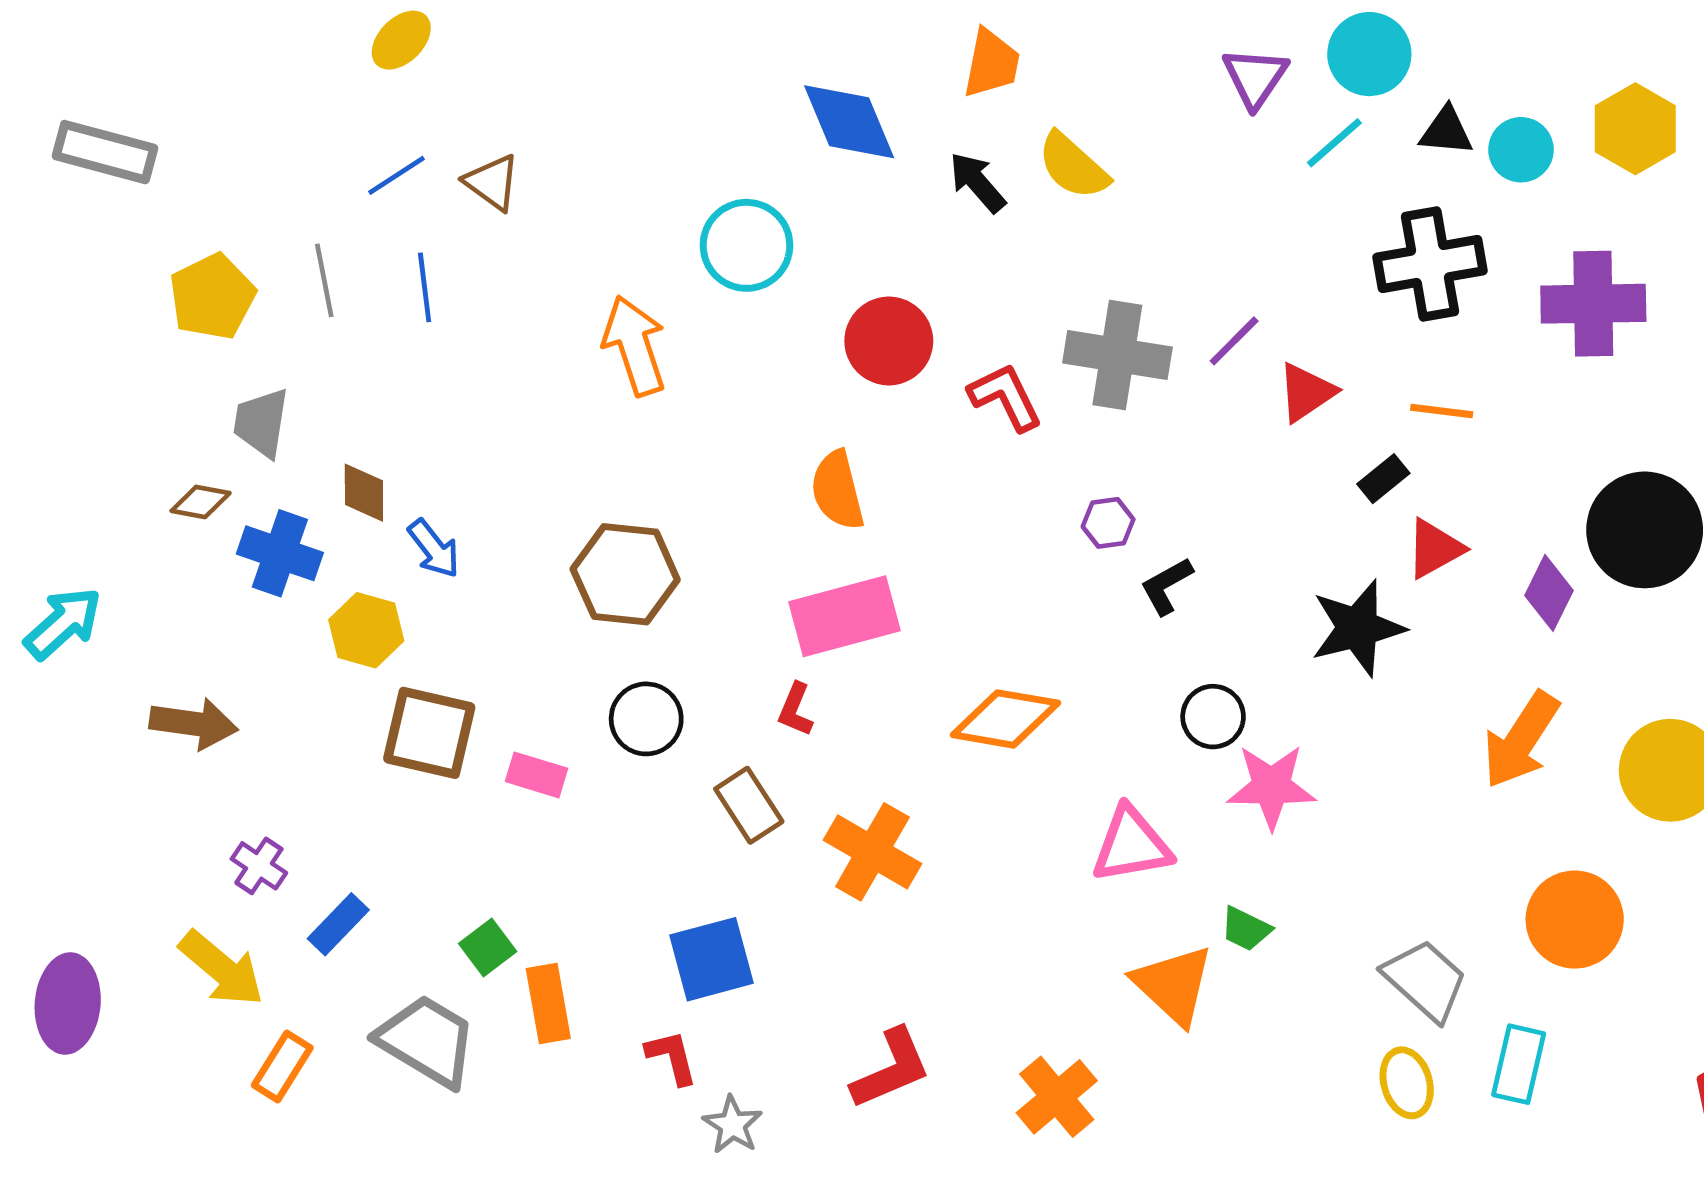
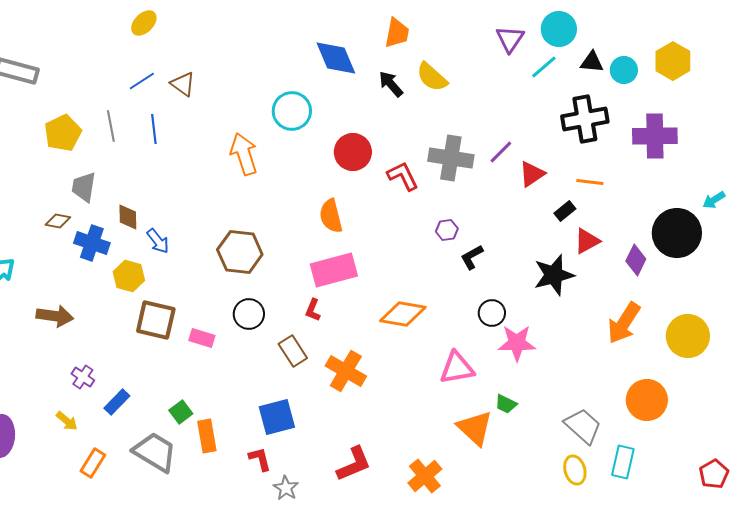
yellow arrow: (222, 969) -> (67, 421), size x0.6

